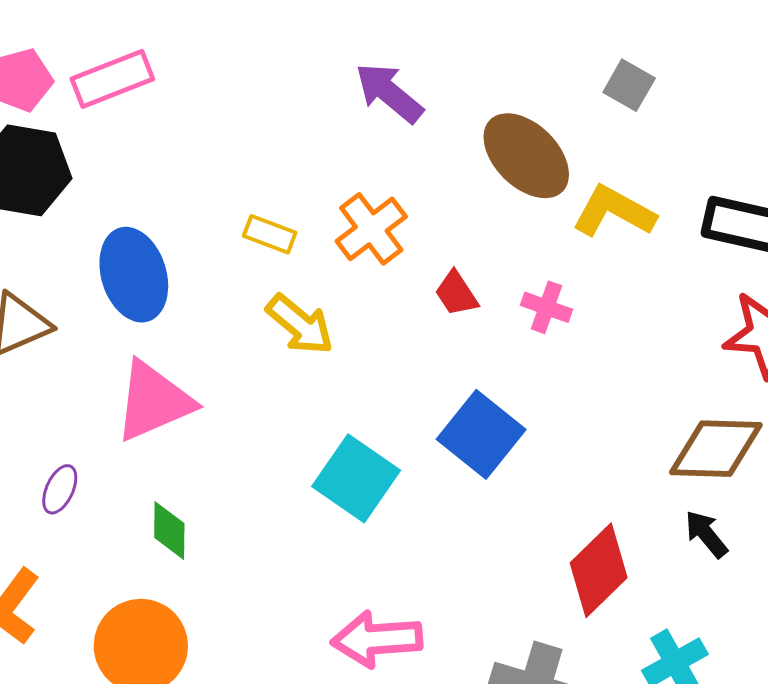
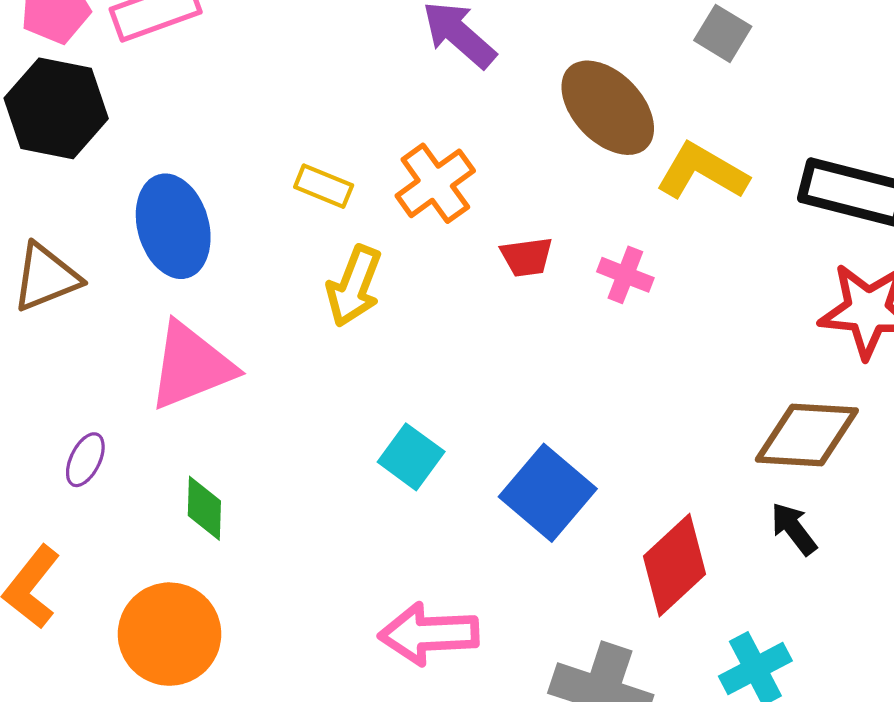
red trapezoid: (456, 293) -> (527, 257), turned -66
yellow arrow: (300, 324) -> (354, 286), turned 70
blue square: (481, 434) -> (548, 493), moved
cyan square: (356, 478) -> (411, 457), size x0.7

